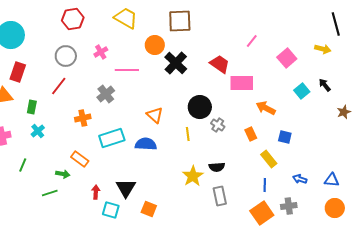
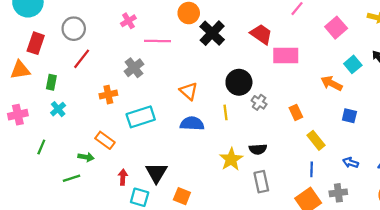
gray circle: (66, 56) -> (74, 29), moved
orange arrow: (266, 108) -> (332, 83), moved
blue square: (285, 137) -> (349, 116), moved
blue semicircle: (146, 144) -> (192, 124), moved

